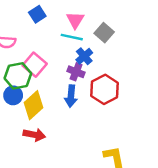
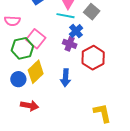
blue circle: (13, 95) -> (18, 79), moved
blue arrow: (71, 96) -> (65, 78), moved
red arrow: (34, 135) -> (30, 106), moved

